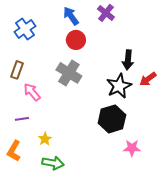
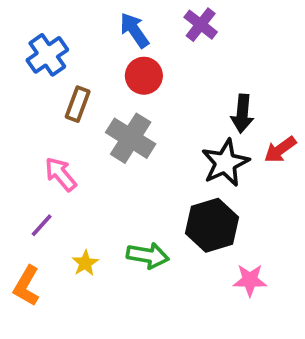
brown rectangle: (17, 70) -> (78, 104), moved
purple line: (22, 119) -> (42, 225), turned -40
green arrow: (53, 163) -> (148, 256), moved

